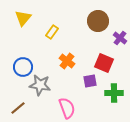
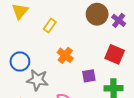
purple cross: (120, 38) -> (119, 20), moved
red square: (104, 63) -> (115, 54), moved

